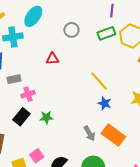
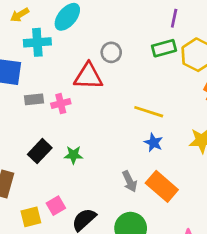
gray circle: (71, 30) -> (111, 52), moved
red triangle: (52, 59) -> (88, 76), size x1.6
yellow line: (99, 81) -> (149, 112), turned -35
pink cross: (28, 94) -> (61, 104), moved

